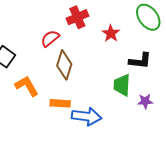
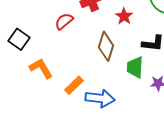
brown diamond: (64, 65) -> (106, 46), moved
orange rectangle: (60, 103) -> (74, 85), turned -48

